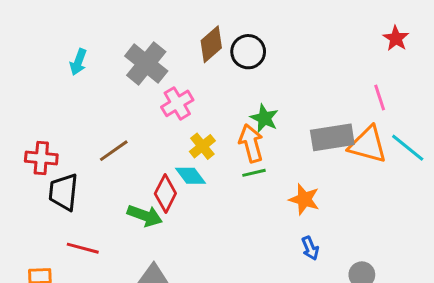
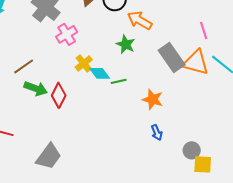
gray rectangle: (332, 137) -> (172, 57), turned 64
orange arrow: (251, 143) -> (140, 20), moved, turned -45
cyan diamond: (191, 176) -> (100, 73), moved
green arrow: (145, 216) -> (36, 88), moved

